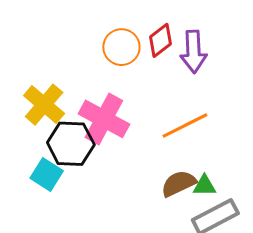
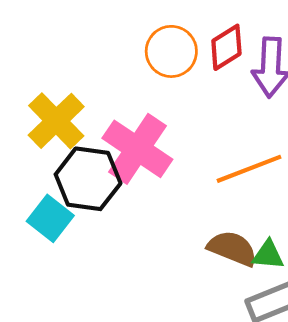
brown semicircle: (179, 183) -> (232, 248), turned 42

